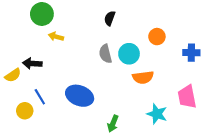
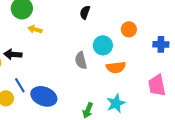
gray semicircle: (105, 54) -> (81, 60), moved
blue ellipse: (80, 96) -> (44, 96), moved
cyan star: (157, 114) -> (116, 103), moved, turned 30

